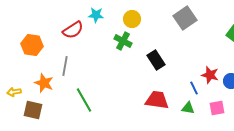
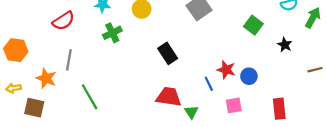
red semicircle: (73, 30) -> (63, 21), moved
green cross: (123, 41) -> (112, 33), moved, turned 36
orange hexagon: (32, 45) -> (16, 50), moved
green triangle: (188, 108) -> (191, 112), moved, turned 48

